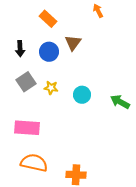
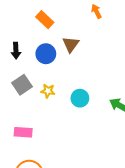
pink rectangle: (27, 128) -> (23, 132), size x0.7

